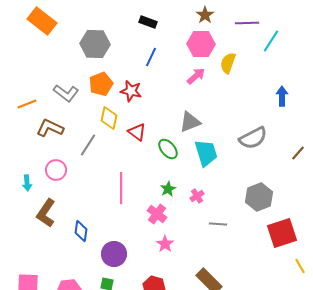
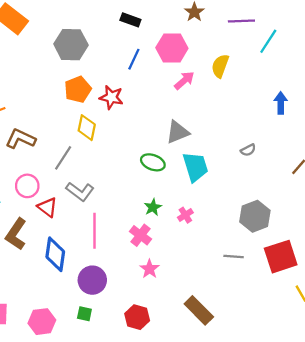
pink hexagon: (201, 44) -> (172, 48), moved
gray L-shape: (66, 93) -> (80, 192), moved
red triangle: (137, 132) -> (47, 207), moved
gray semicircle: (253, 138) -> (248, 150), size x0.5
green ellipse: (168, 149) -> (153, 162), turned -30
pink line: (121, 188) -> (95, 231), moved
gray line: (218, 224) -> (234, 257), moved
blue diamond: (81, 231) -> (55, 254), size x1.4

